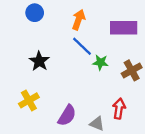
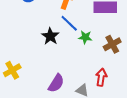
black star: (39, 61) -> (50, 36), moved
yellow cross: (29, 100) -> (12, 70), moved

